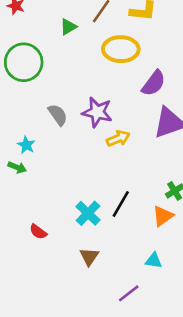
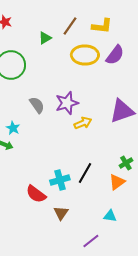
purple semicircle: (154, 83) -> (115, 55), moved
purple star: (97, 112) -> (67, 103), turned -30
cyan cross: (88, 213) -> (60, 180), turned 30
red semicircle: (38, 232) -> (36, 194), moved, size x1.5

